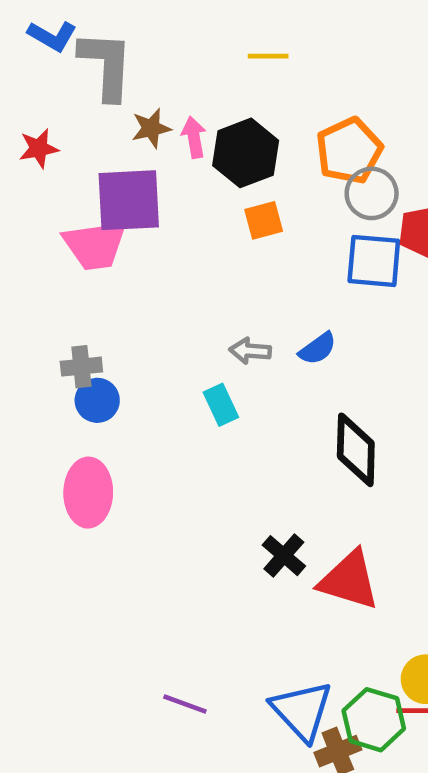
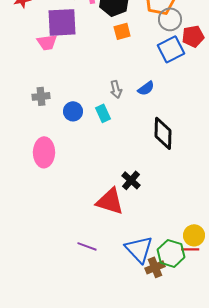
pink trapezoid: (95, 245) -> (47, 42), size x0.7
blue square: (374, 261) -> (171, 49), turned -32
gray arrow: (250, 351) -> (116, 89), turned -108
blue circle: (97, 400) -> (73, 111), moved
red triangle: (349, 580) -> (110, 201), moved

